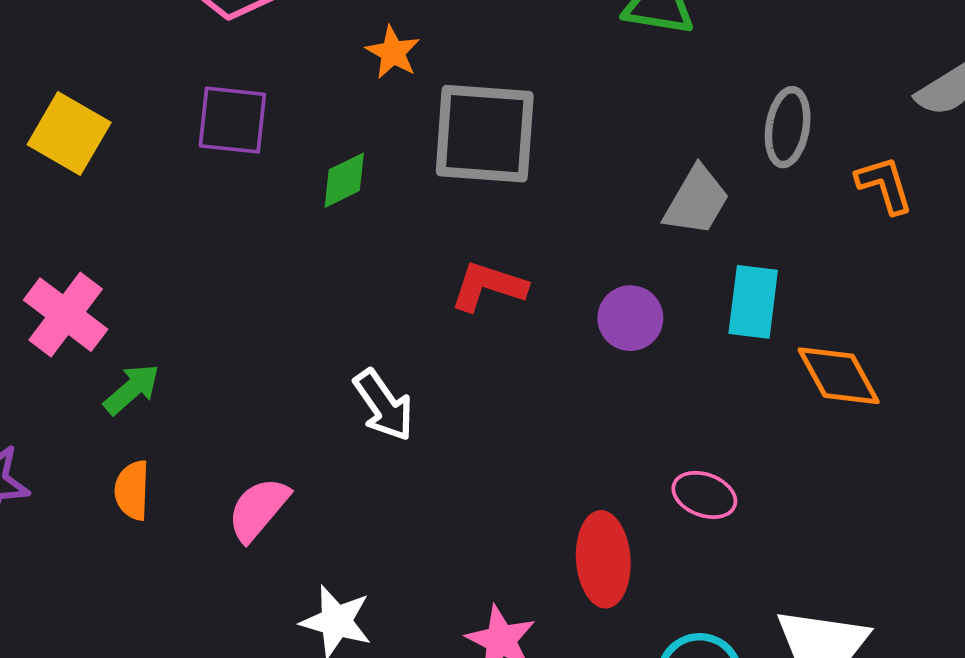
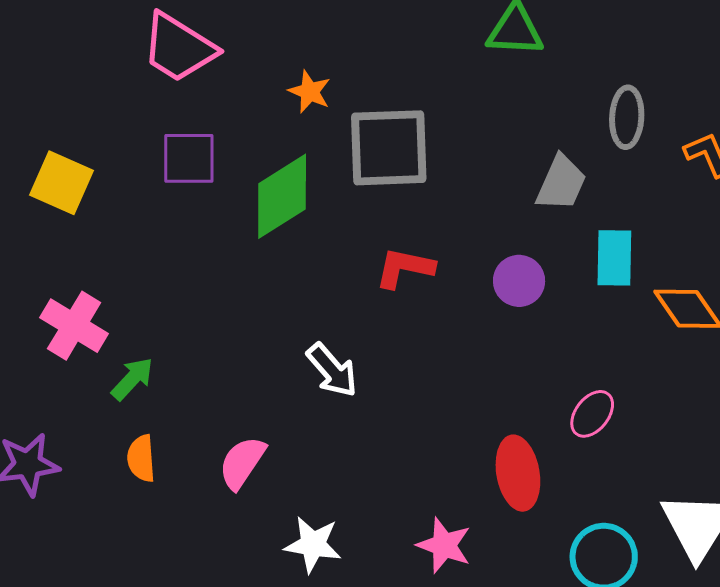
green diamond: (344, 180) -> (282, 196), size x1.8
pink ellipse: (704, 495) -> (592, 414), turned -66

